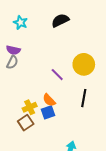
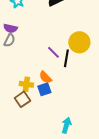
black line: (84, 98) -> (66, 58), moved
yellow cross: (30, 107) -> (26, 84), turned 32

